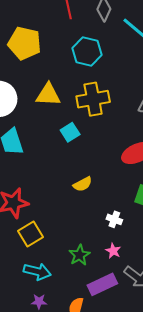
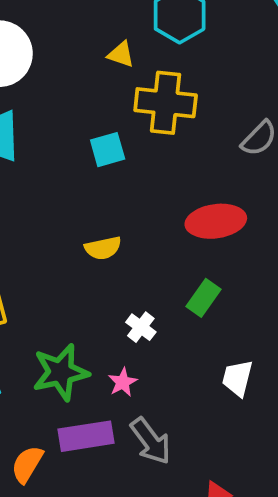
yellow triangle: (48, 95) -> (121, 54), moved, size x0.6
green star: (79, 255) -> (61, 372), size x1.4

